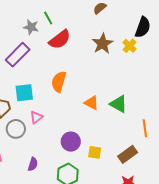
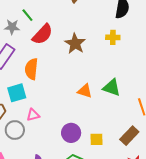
brown star: (103, 44) -> (75, 44), moved
yellow cross: (129, 46) -> (113, 37), moved, turned -32
orange semicircle: (59, 82) -> (31, 69), moved
pink triangle: (36, 117) -> (33, 115), turned 32

